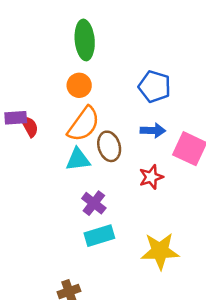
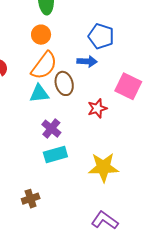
blue arrow: (153, 130) -> (87, 61), moved

